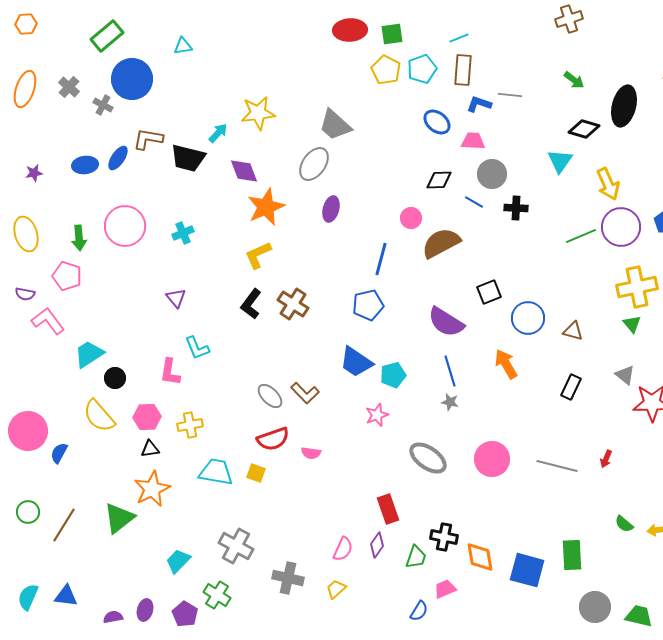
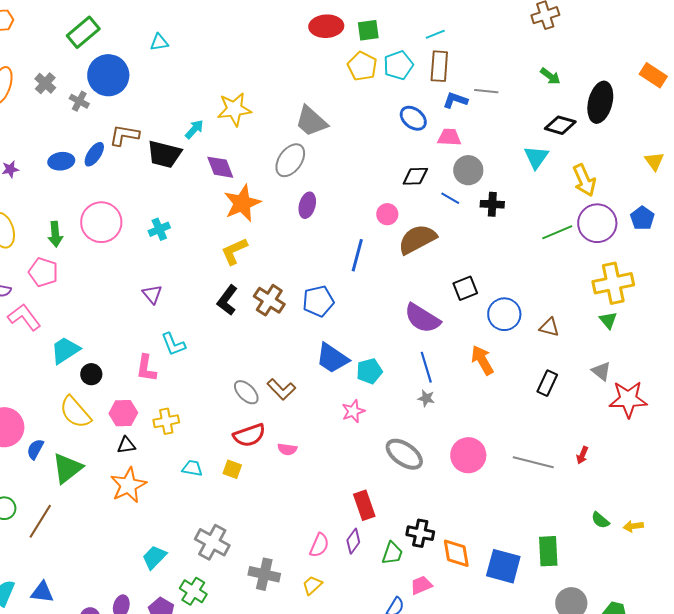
blue pentagon: (368, 305) -> (318, 301), moved
cyan trapezoid: (216, 472) -> (192, 468), size x0.6
green triangle: (119, 518) -> (67, 468), moved

